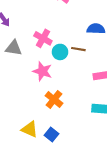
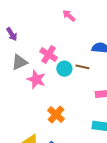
gray triangle: (14, 48) -> (19, 62), turned -36
pink star: (42, 71) -> (36, 79), moved

